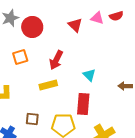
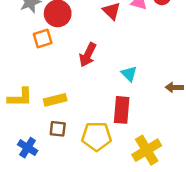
orange square: (20, 57) -> (43, 39), moved
yellow rectangle: (48, 85) -> (55, 100), moved

